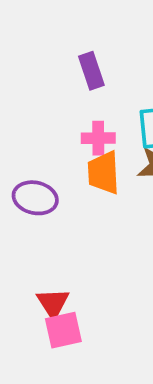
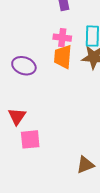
red triangle: (53, 303) -> (17, 116), moved

